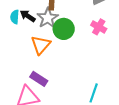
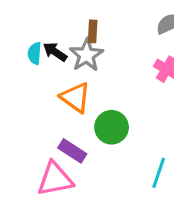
green circle: (64, 29) -> (112, 127), moved
orange triangle: (41, 45) -> (75, 97), turned -35

